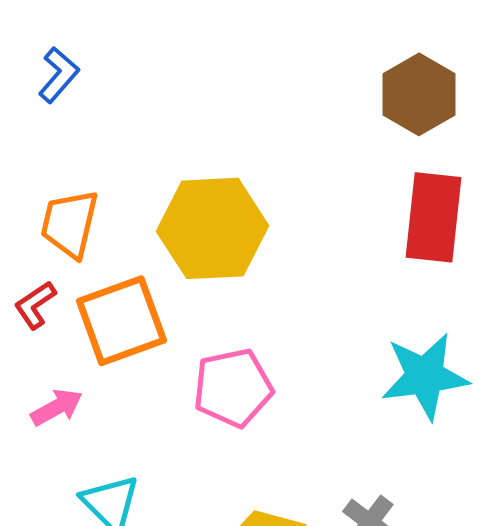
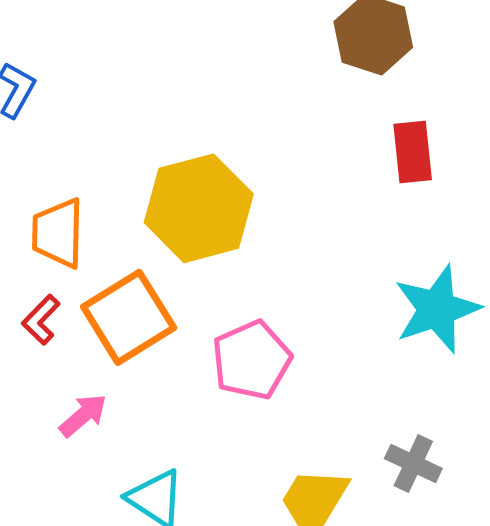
red rectangle: (433, 217) -> (413, 152), size x0.7

